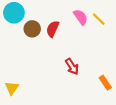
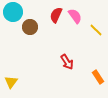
yellow line: (99, 19) -> (96, 30), moved
red semicircle: (53, 29) -> (56, 15), moved

